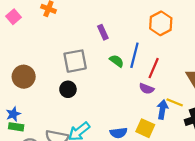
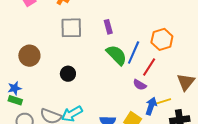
orange hexagon: (161, 23) -> (162, 39), moved
gray square: (75, 61) -> (71, 28), moved
green semicircle: (117, 61) -> (117, 55), size x1.6
yellow line: (175, 102) -> (163, 101), turned -49

